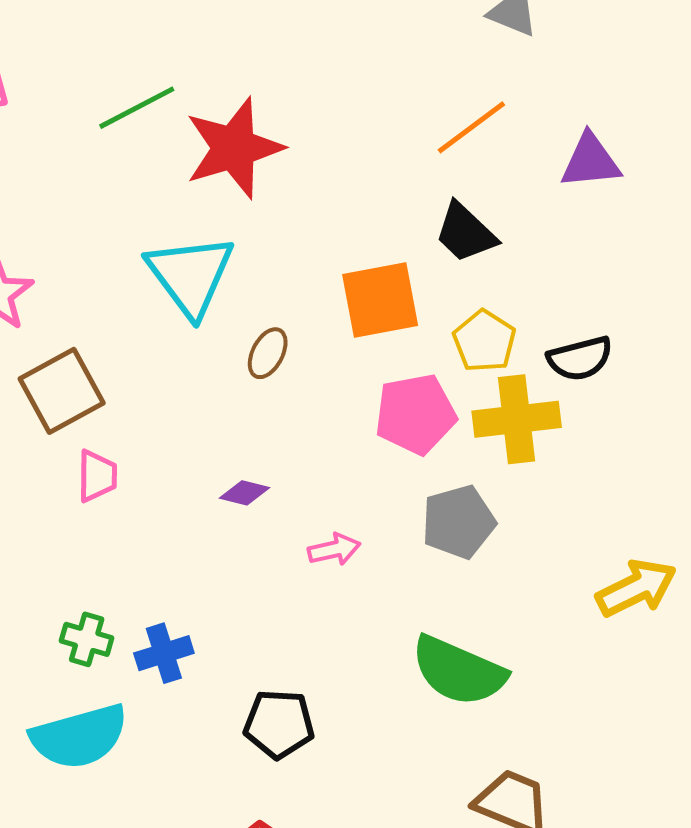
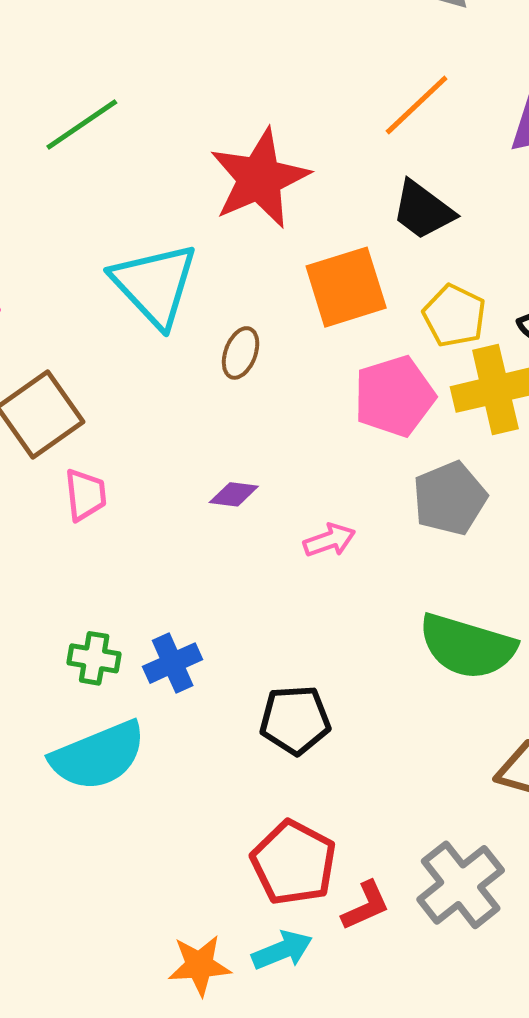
red star: (234, 148) -> (260, 178), moved

